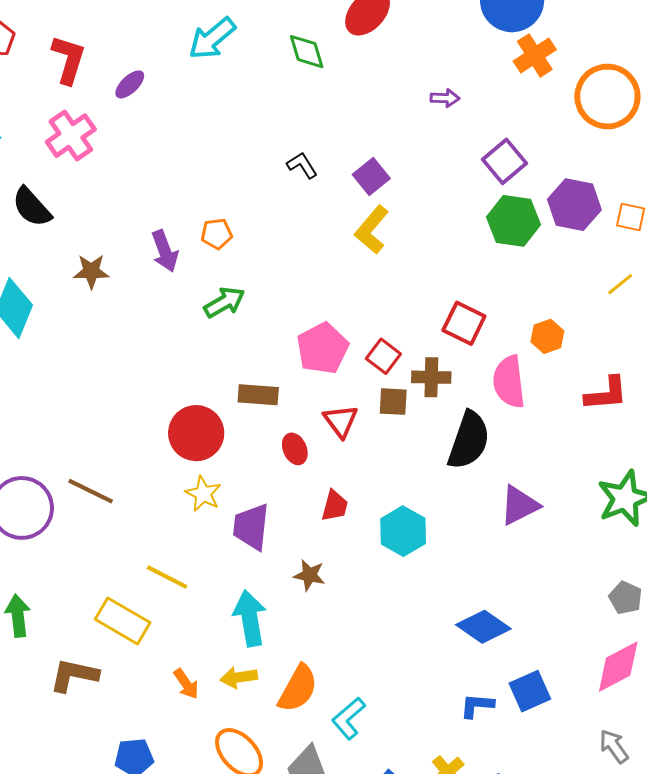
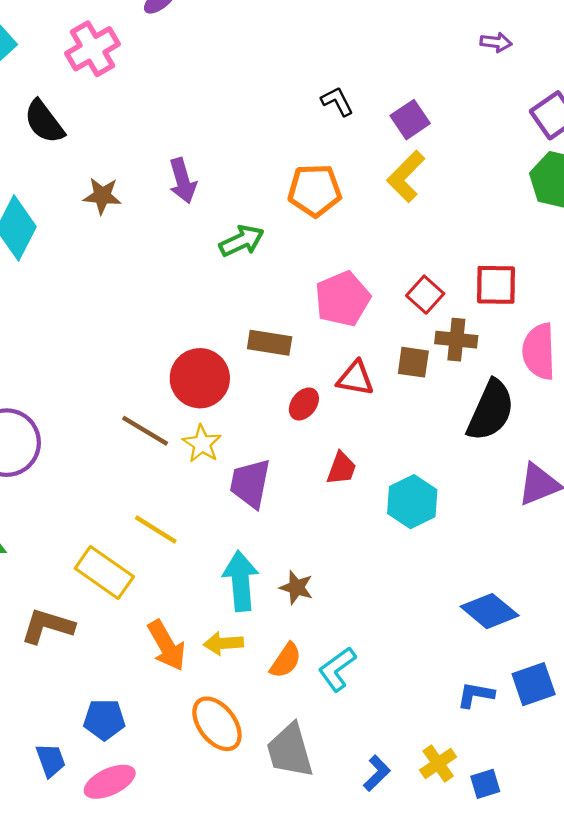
orange pentagon: (217, 234) -> (315, 190), moved, size x1.6
red square: (464, 323) -> (496, 285), turned -30
red square: (383, 356) -> (425, 295), moved
red triangle: (341, 421) -> (355, 378), turned -48
red ellipse: (295, 449) -> (304, 404), turned 56
brown line: (91, 491) -> (145, 431), moved
brown star: (309, 575) -> (296, 588), moved
orange arrow: (186, 684) -> (167, 645), size x1.5
orange semicircle: (298, 688) -> (286, 660), size x0.7
cyan L-shape: (349, 718) -> (337, 669), moved

